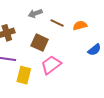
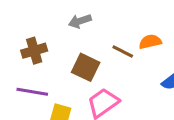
brown line: (57, 23) -> (123, 52), moved

